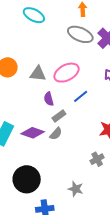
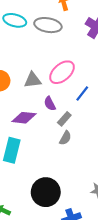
gray ellipse: (80, 34) -> (48, 25), moved
purple diamond: (33, 133) -> (24, 118), moved

